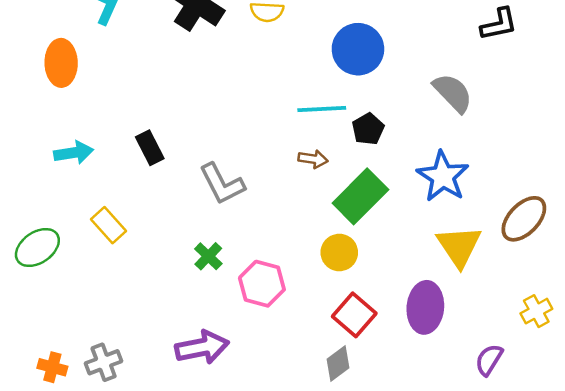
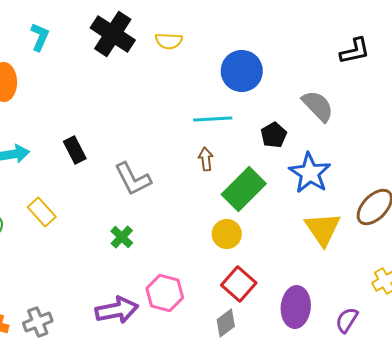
black pentagon: (368, 129) -> (274, 135), moved
brown arrow: (313, 159) -> (206, 159), turned -105
pink hexagon: (262, 284) -> (165, 293), moved
purple ellipse: (425, 307) -> (296, 307), moved

